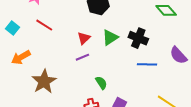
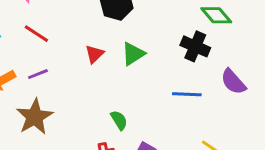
black cross: (138, 38) -> (195, 46), moved
purple line: (82, 57) -> (38, 74), moved

